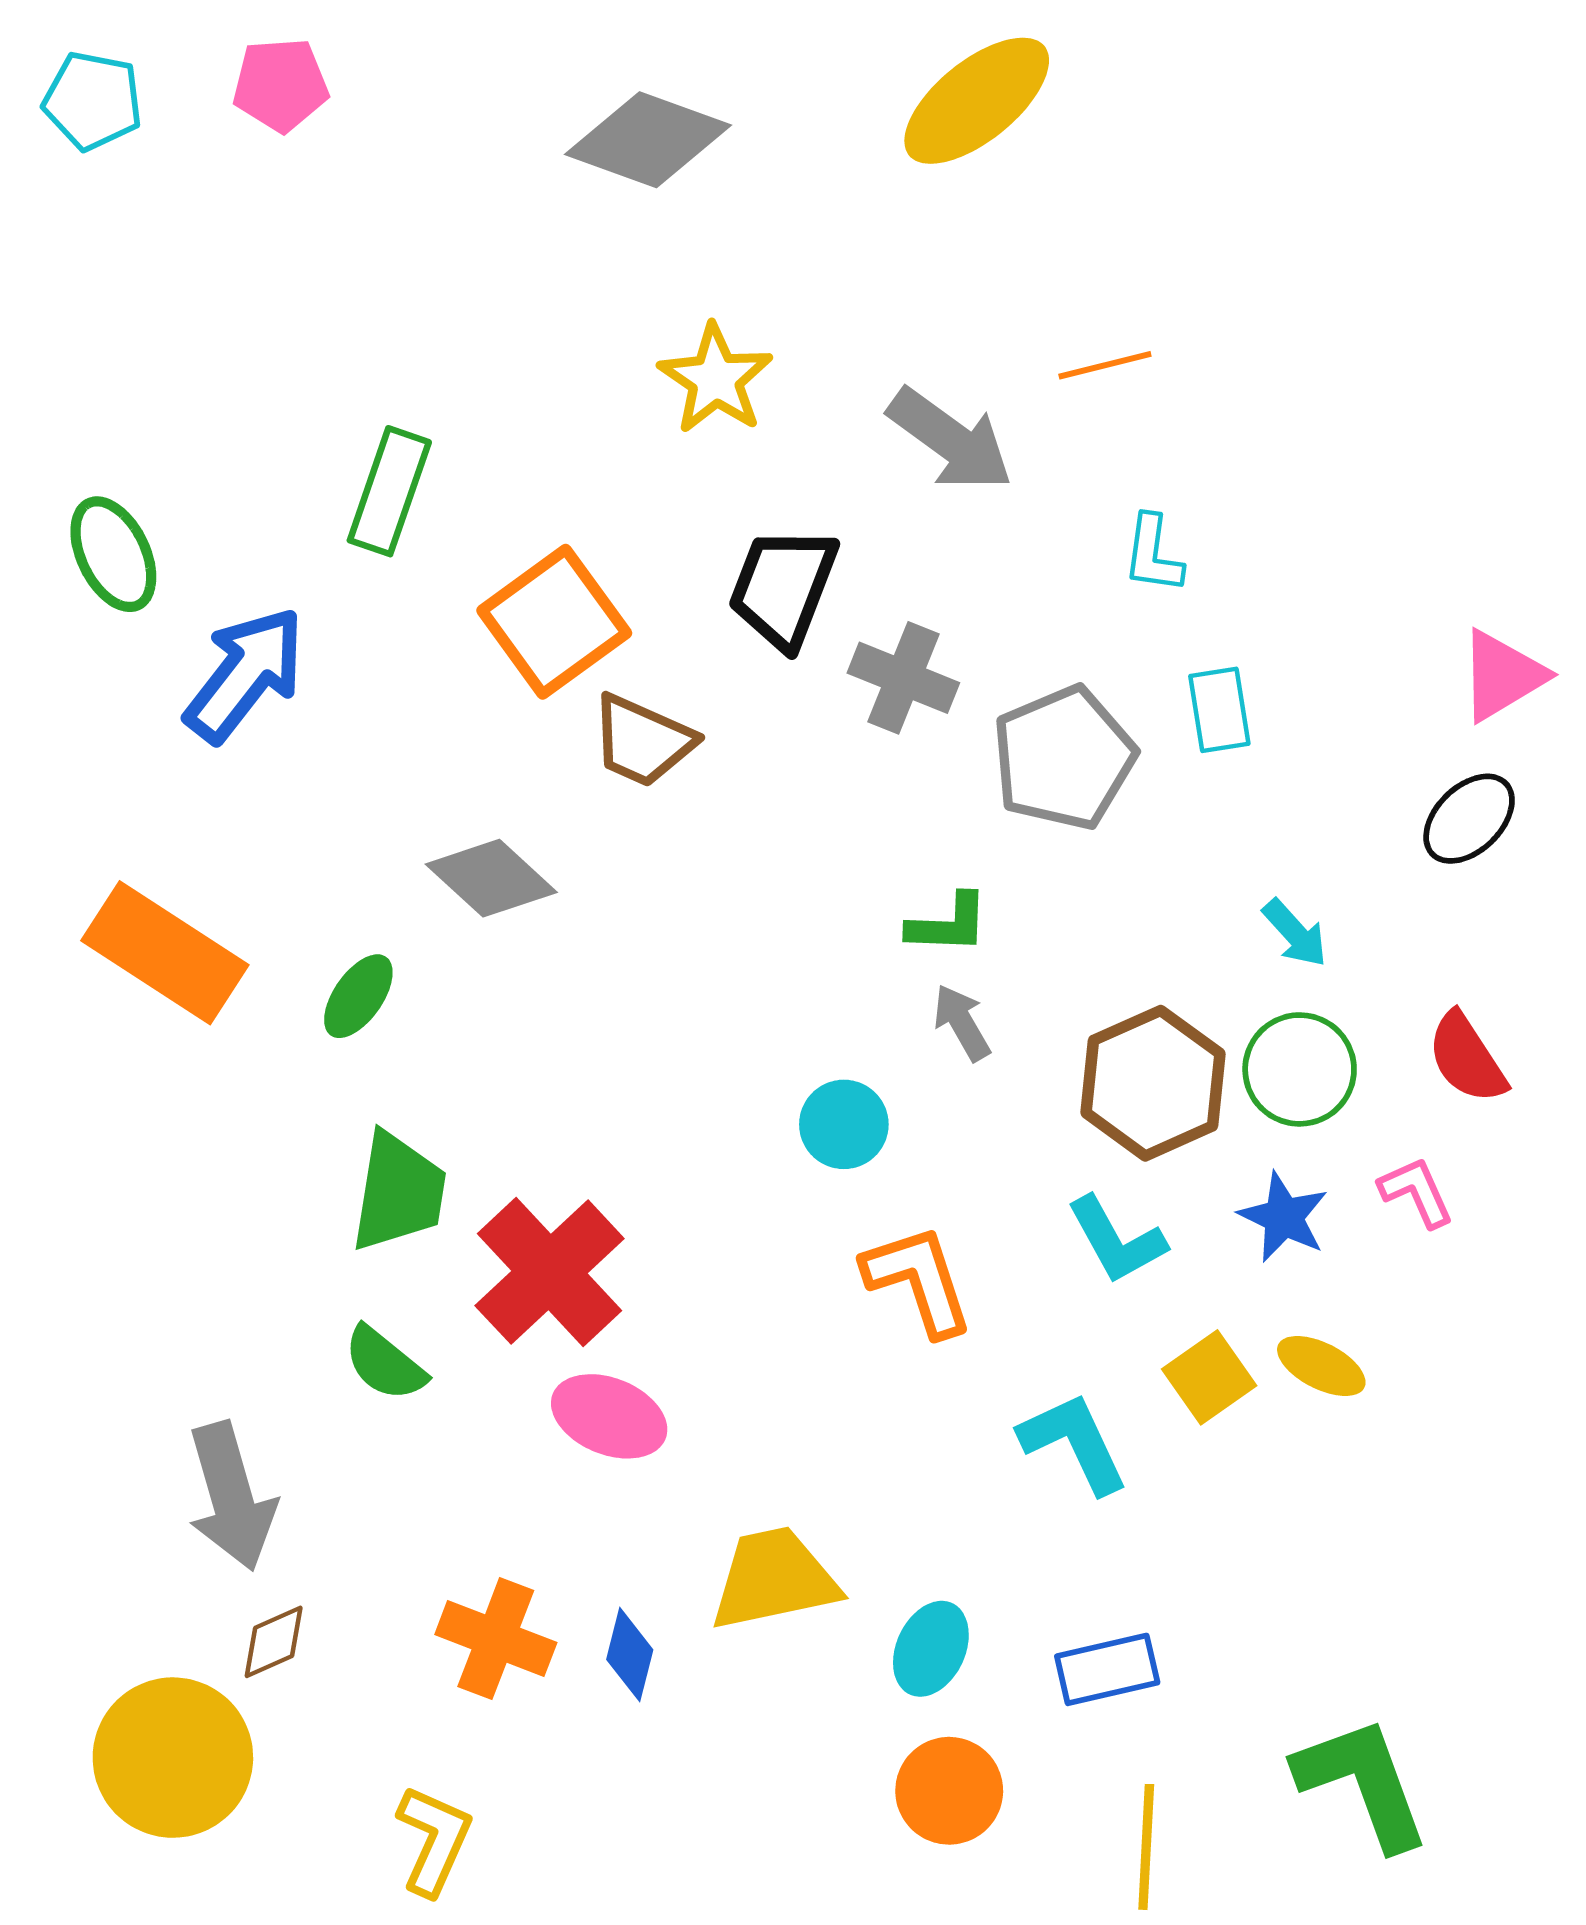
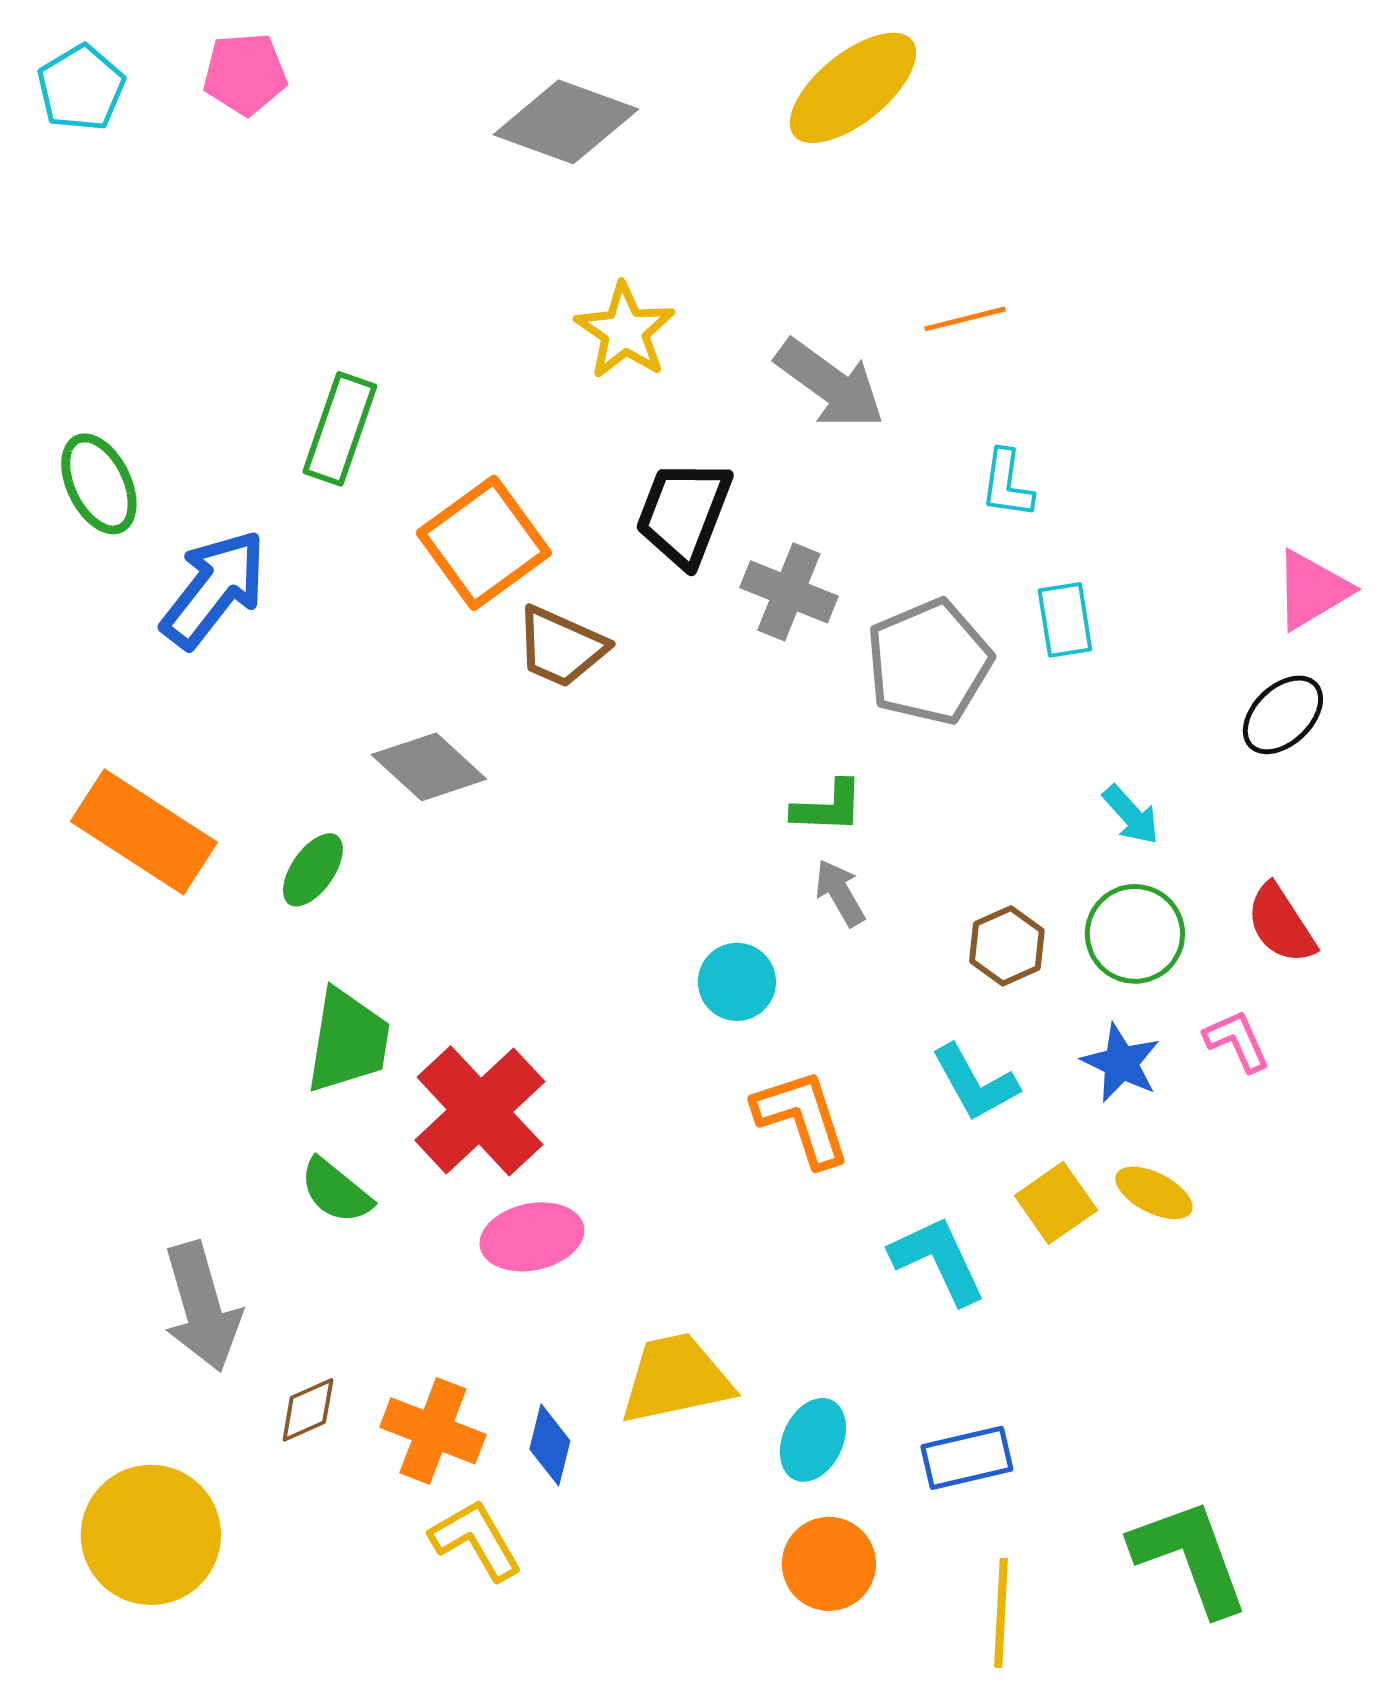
cyan pentagon: (93, 101) -> (81, 88), turned 30
brown hexagon: (1153, 1083) -> (1007, 946), size x0.6
pink ellipse: (609, 1416) -> (532, 1237), turned -34
brown diamond: (274, 1642) -> (308, 1410), moved
yellow L-shape: (434, 1840) -> (476, 1540), moved, turned -54

